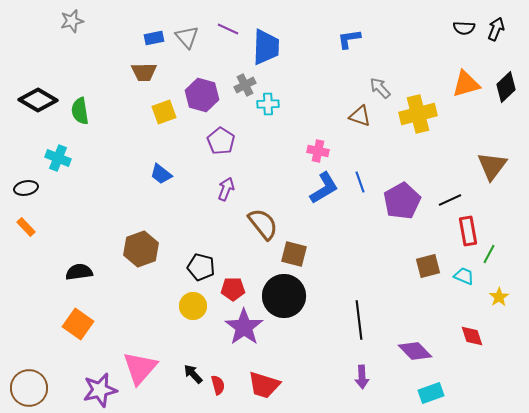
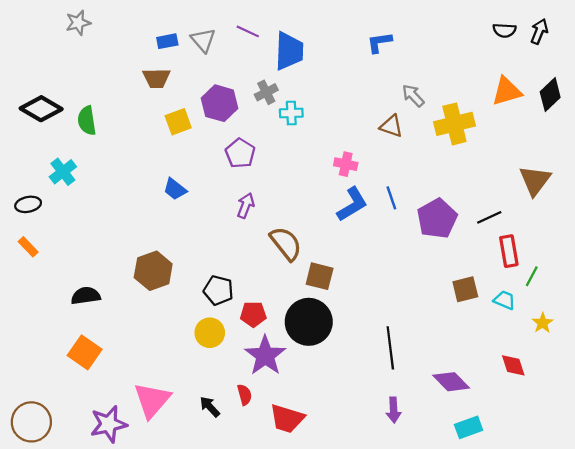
cyan cross: (58, 158) -> (63, 172), turned 30
red semicircle: (218, 385) -> (245, 395), moved

